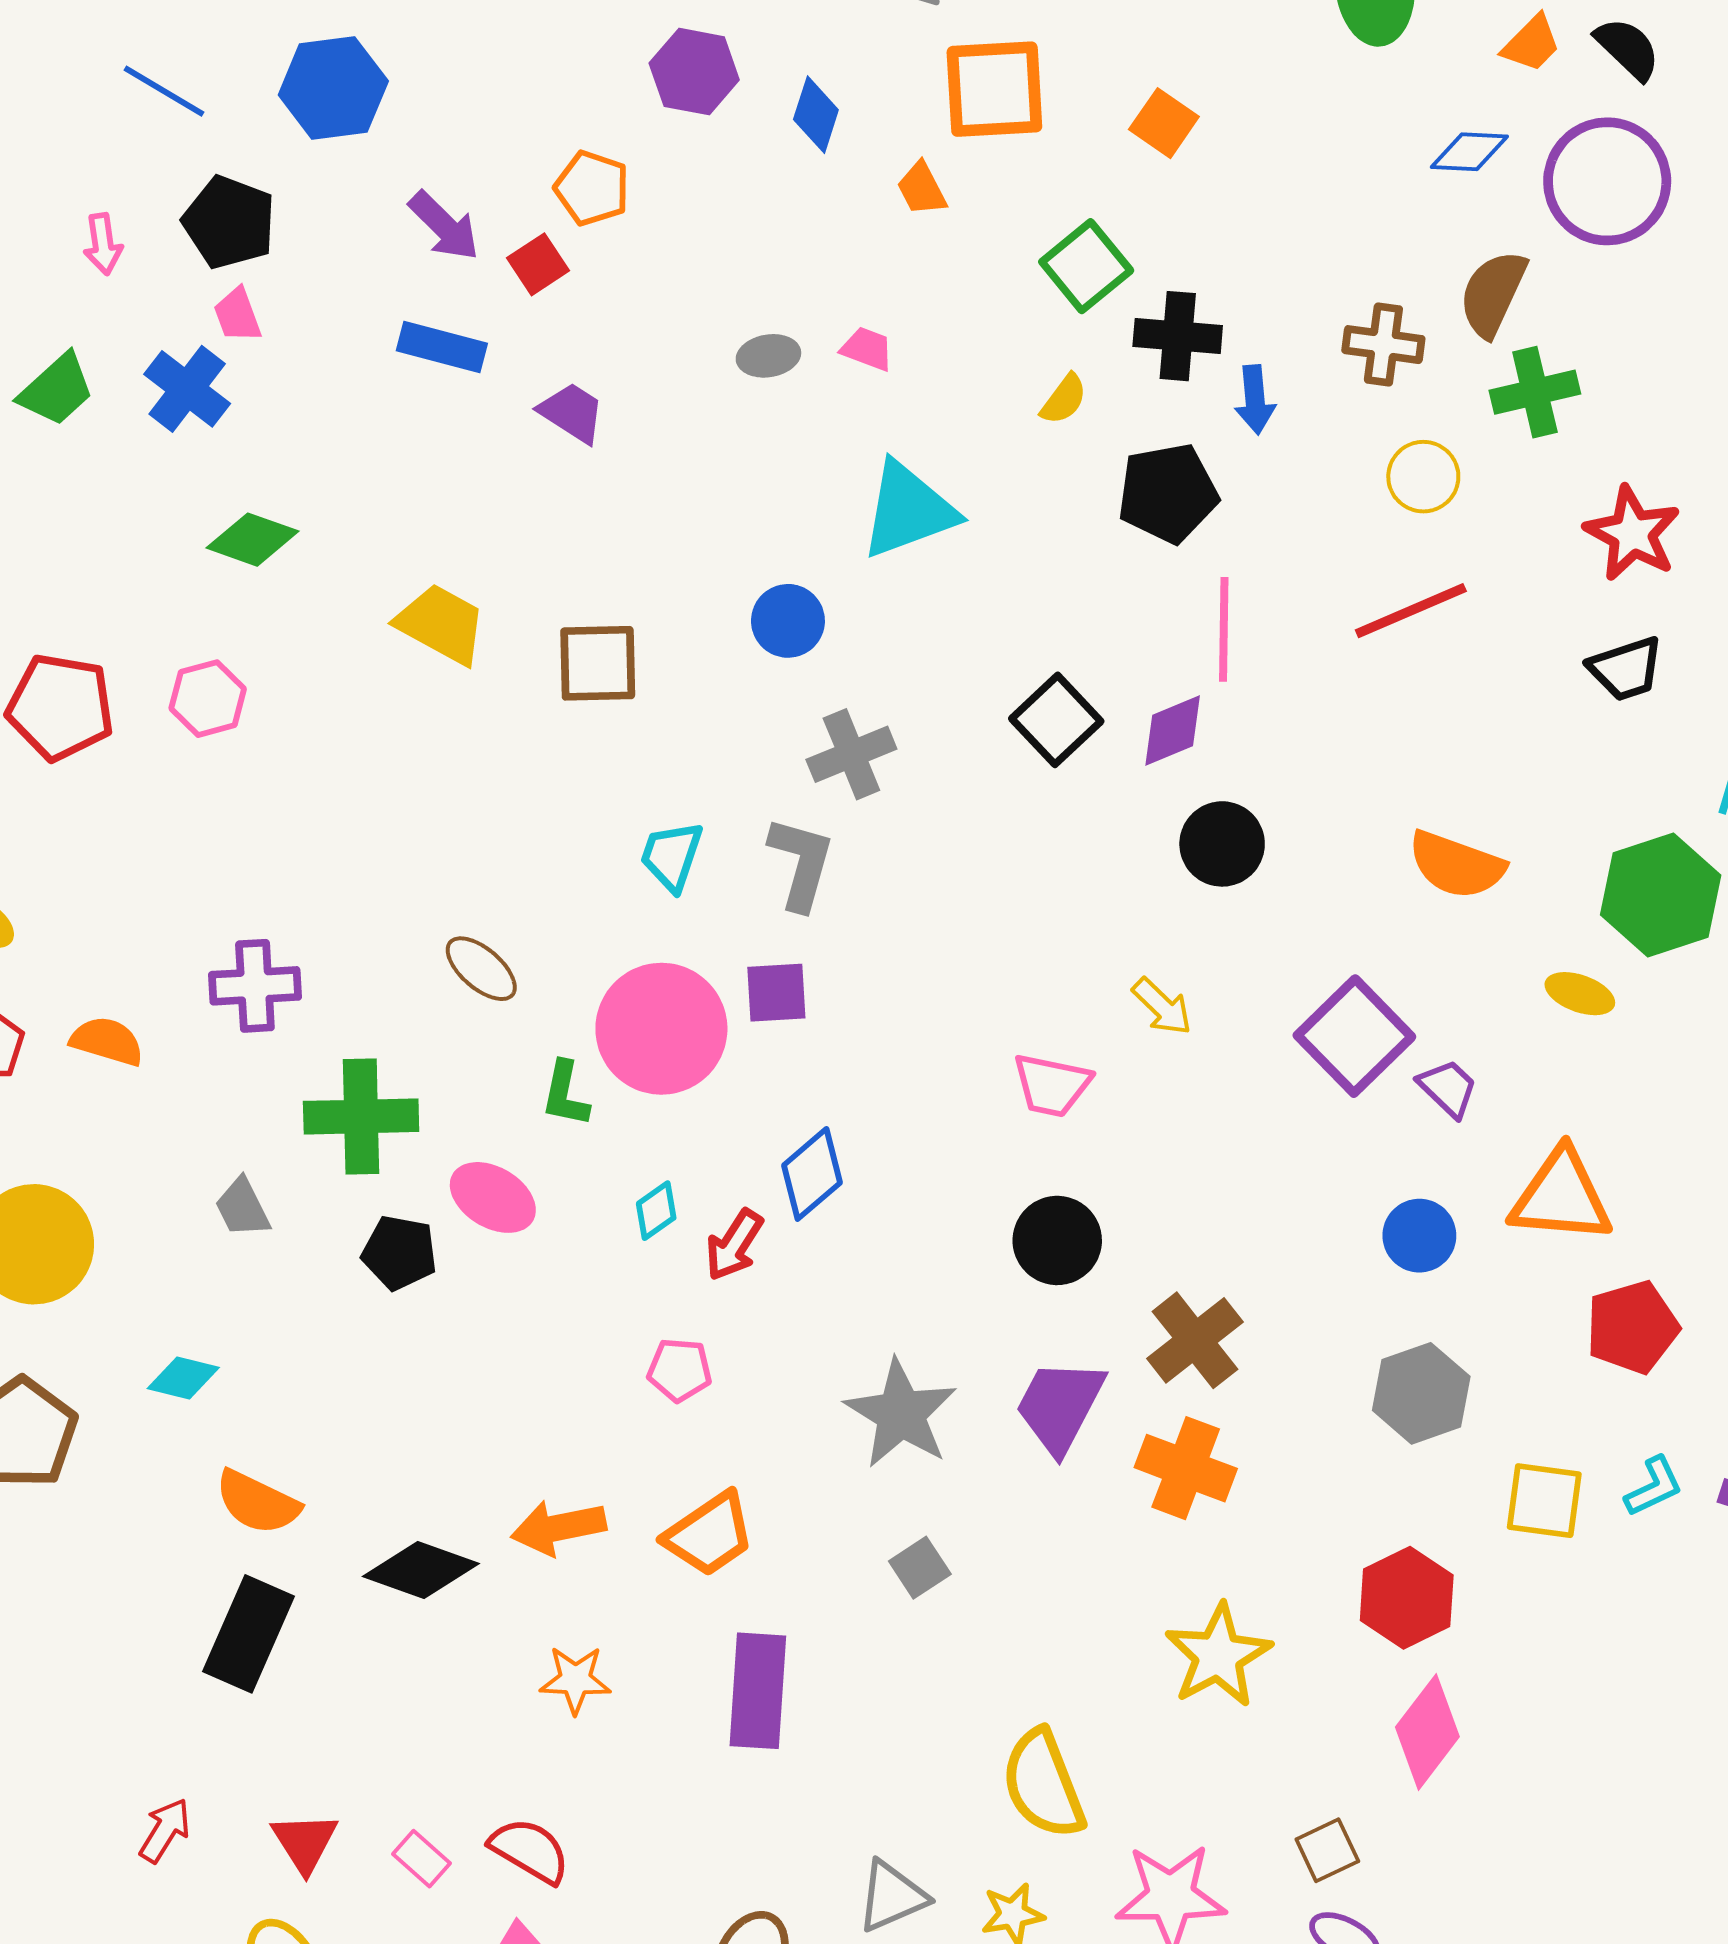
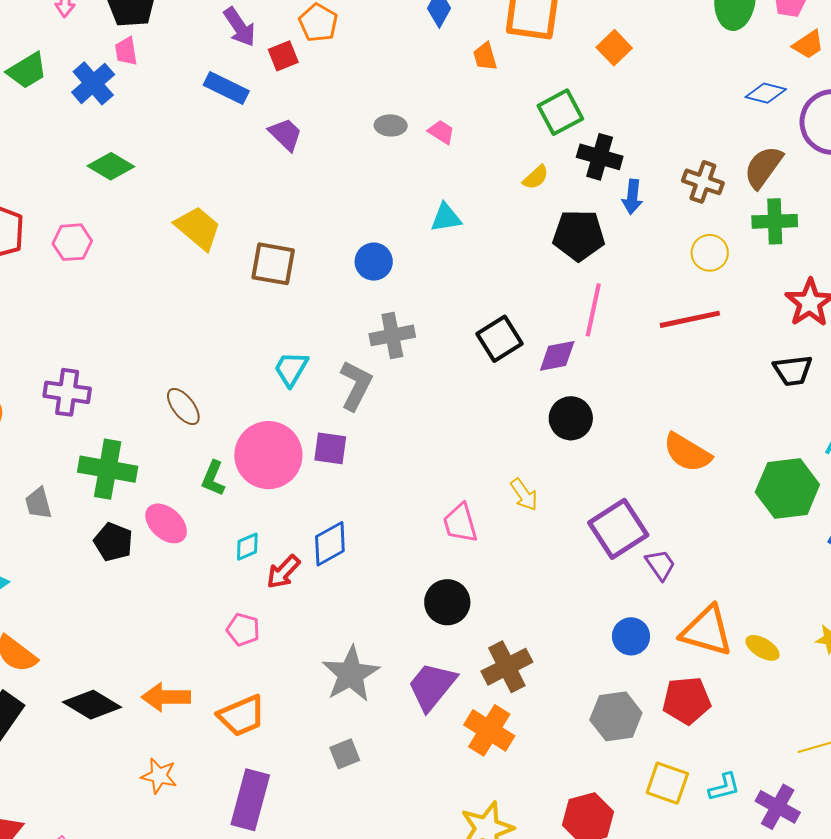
cyan triangle: (908, 510) -> (446, 218), size x0.6
yellow ellipse: (1580, 994) -> (762, 648), moved
pink trapezoid: (1052, 1085) -> (460, 523), turned 51
red pentagon: (1632, 1327) -> (687, 700), moved

